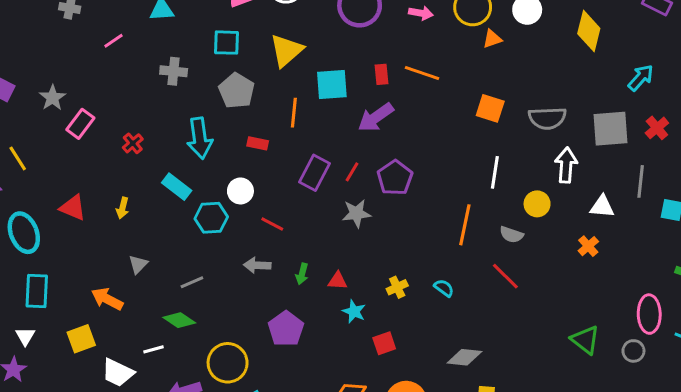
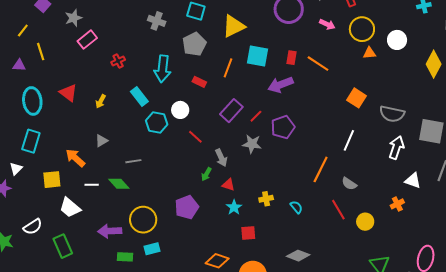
yellow circle: (537, 204) -> (365, 222), moved
gray arrow: (257, 265) -> (221, 158), moved, turned -132
white line: (153, 349) -> (92, 185), moved

